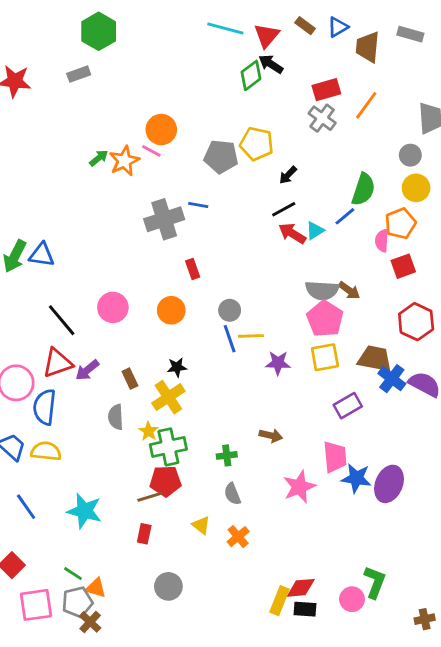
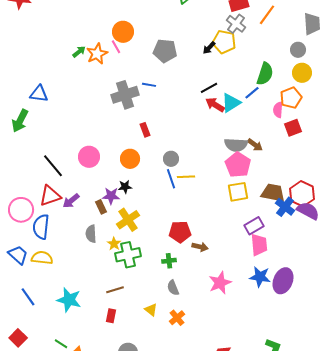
yellow pentagon: (257, 144) -> (224, 42), moved
pink line: (151, 151) -> (116, 47), turned 32
black arrow: (288, 175) -> (209, 48), moved
cyan triangle: (315, 231) -> (231, 103), size x1.5
blue triangle: (42, 255) -> (39, 94), moved
red hexagon: (416, 322) -> (302, 194), moved
purple star: (278, 363) -> (111, 196), moved
black star: (177, 367) -> (125, 187), moved
pink trapezoid: (335, 457) -> (259, 245), moved
red pentagon: (166, 481) -> (180, 232), moved

